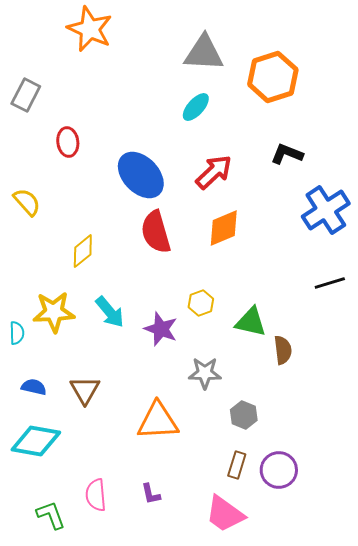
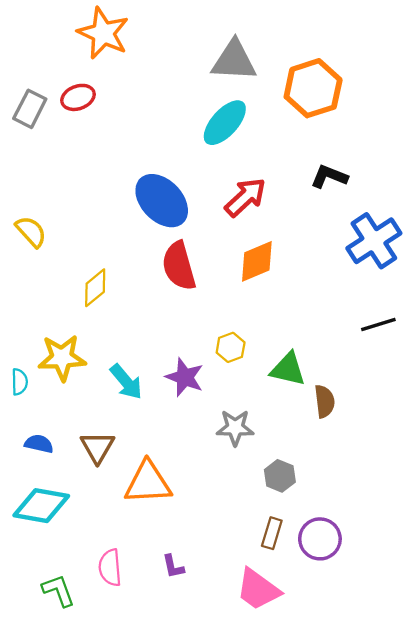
cyan ellipse: (196, 107) -> (225, 123), size x1.4
red ellipse: (68, 142) -> (78, 97), moved, turned 76
cyan arrow: (110, 312) -> (126, 382), moved
orange triangle: (158, 421) -> (148, 483), moved

